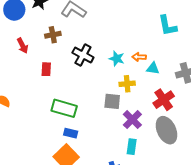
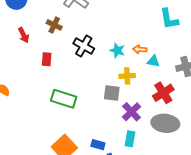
brown cross: (53, 35) -> (54, 25), turned 35
gray ellipse: (166, 130) -> (165, 123), turned -60
blue rectangle: (71, 133) -> (98, 145), moved

